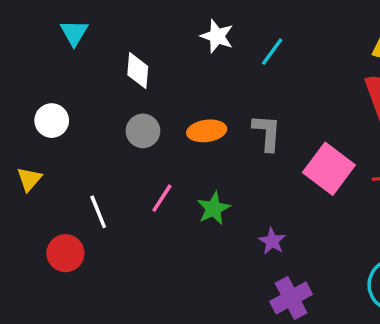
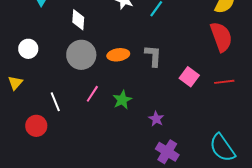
gray circle: (143, 131) -> (81, 55), size x1.5
pink square: (329, 169) -> (189, 77), size x0.7
purple cross: (291, 298) -> (167, 152), turned -30

